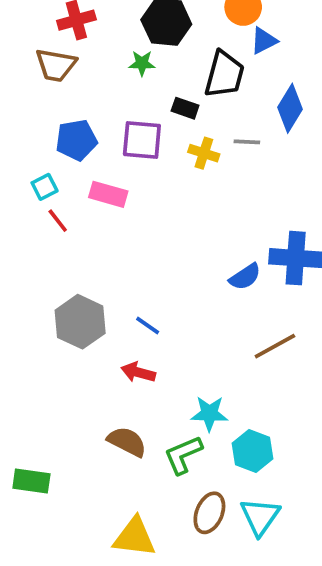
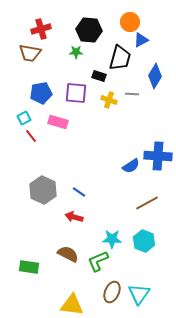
cyan hexagon: (253, 451) -> (144, 241), moved
green rectangle: (31, 481) -> (29, 267), moved

